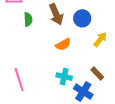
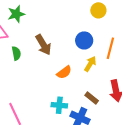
blue circle: (82, 18) -> (84, 40), moved
orange semicircle: (63, 44) -> (64, 72), moved

